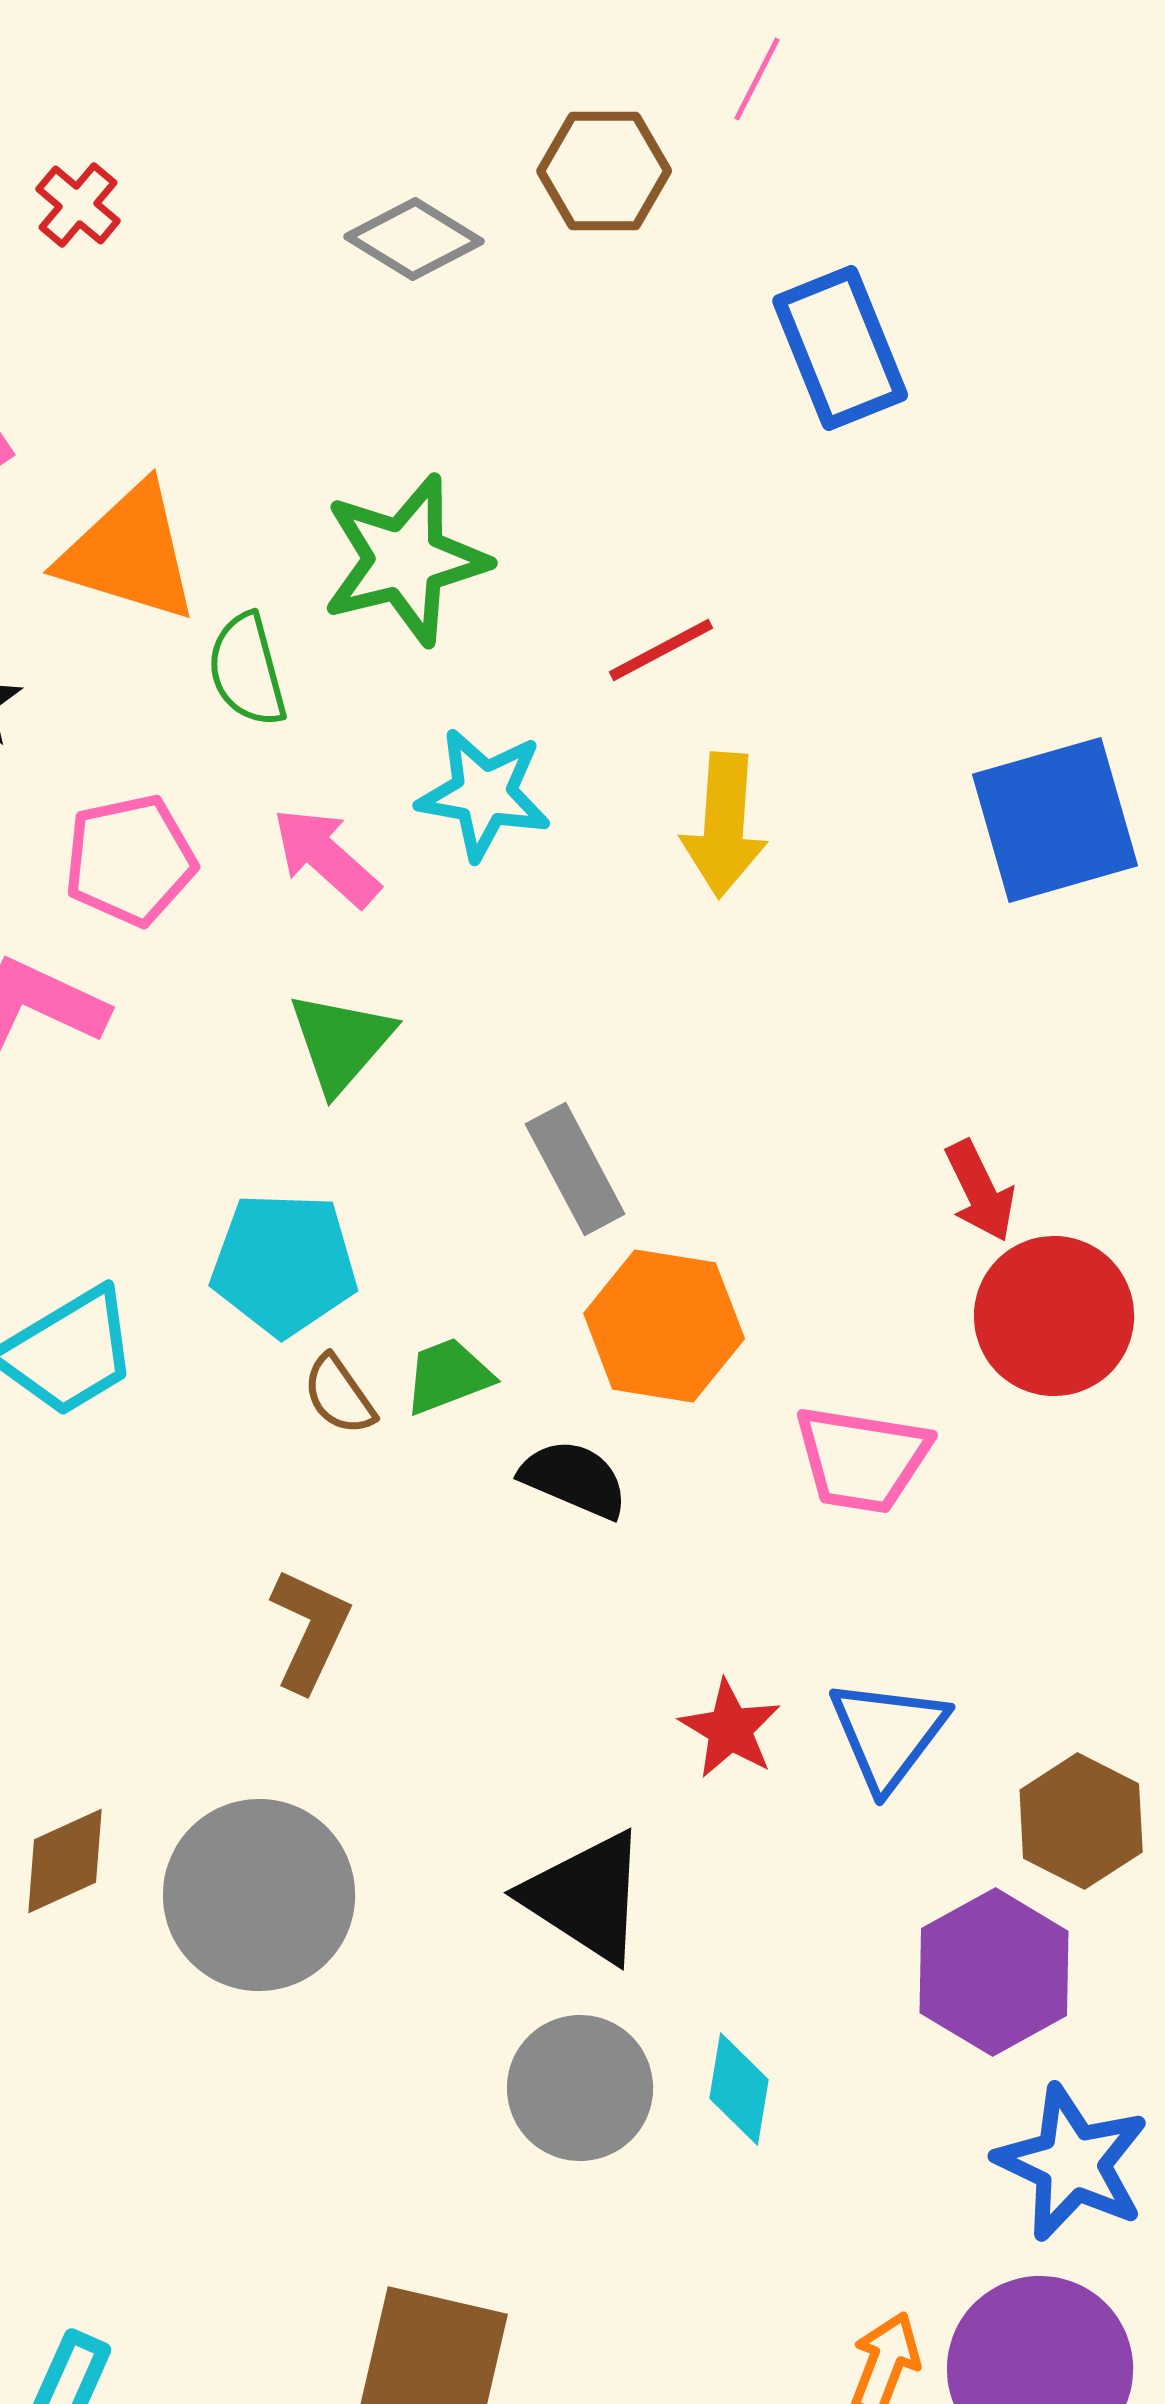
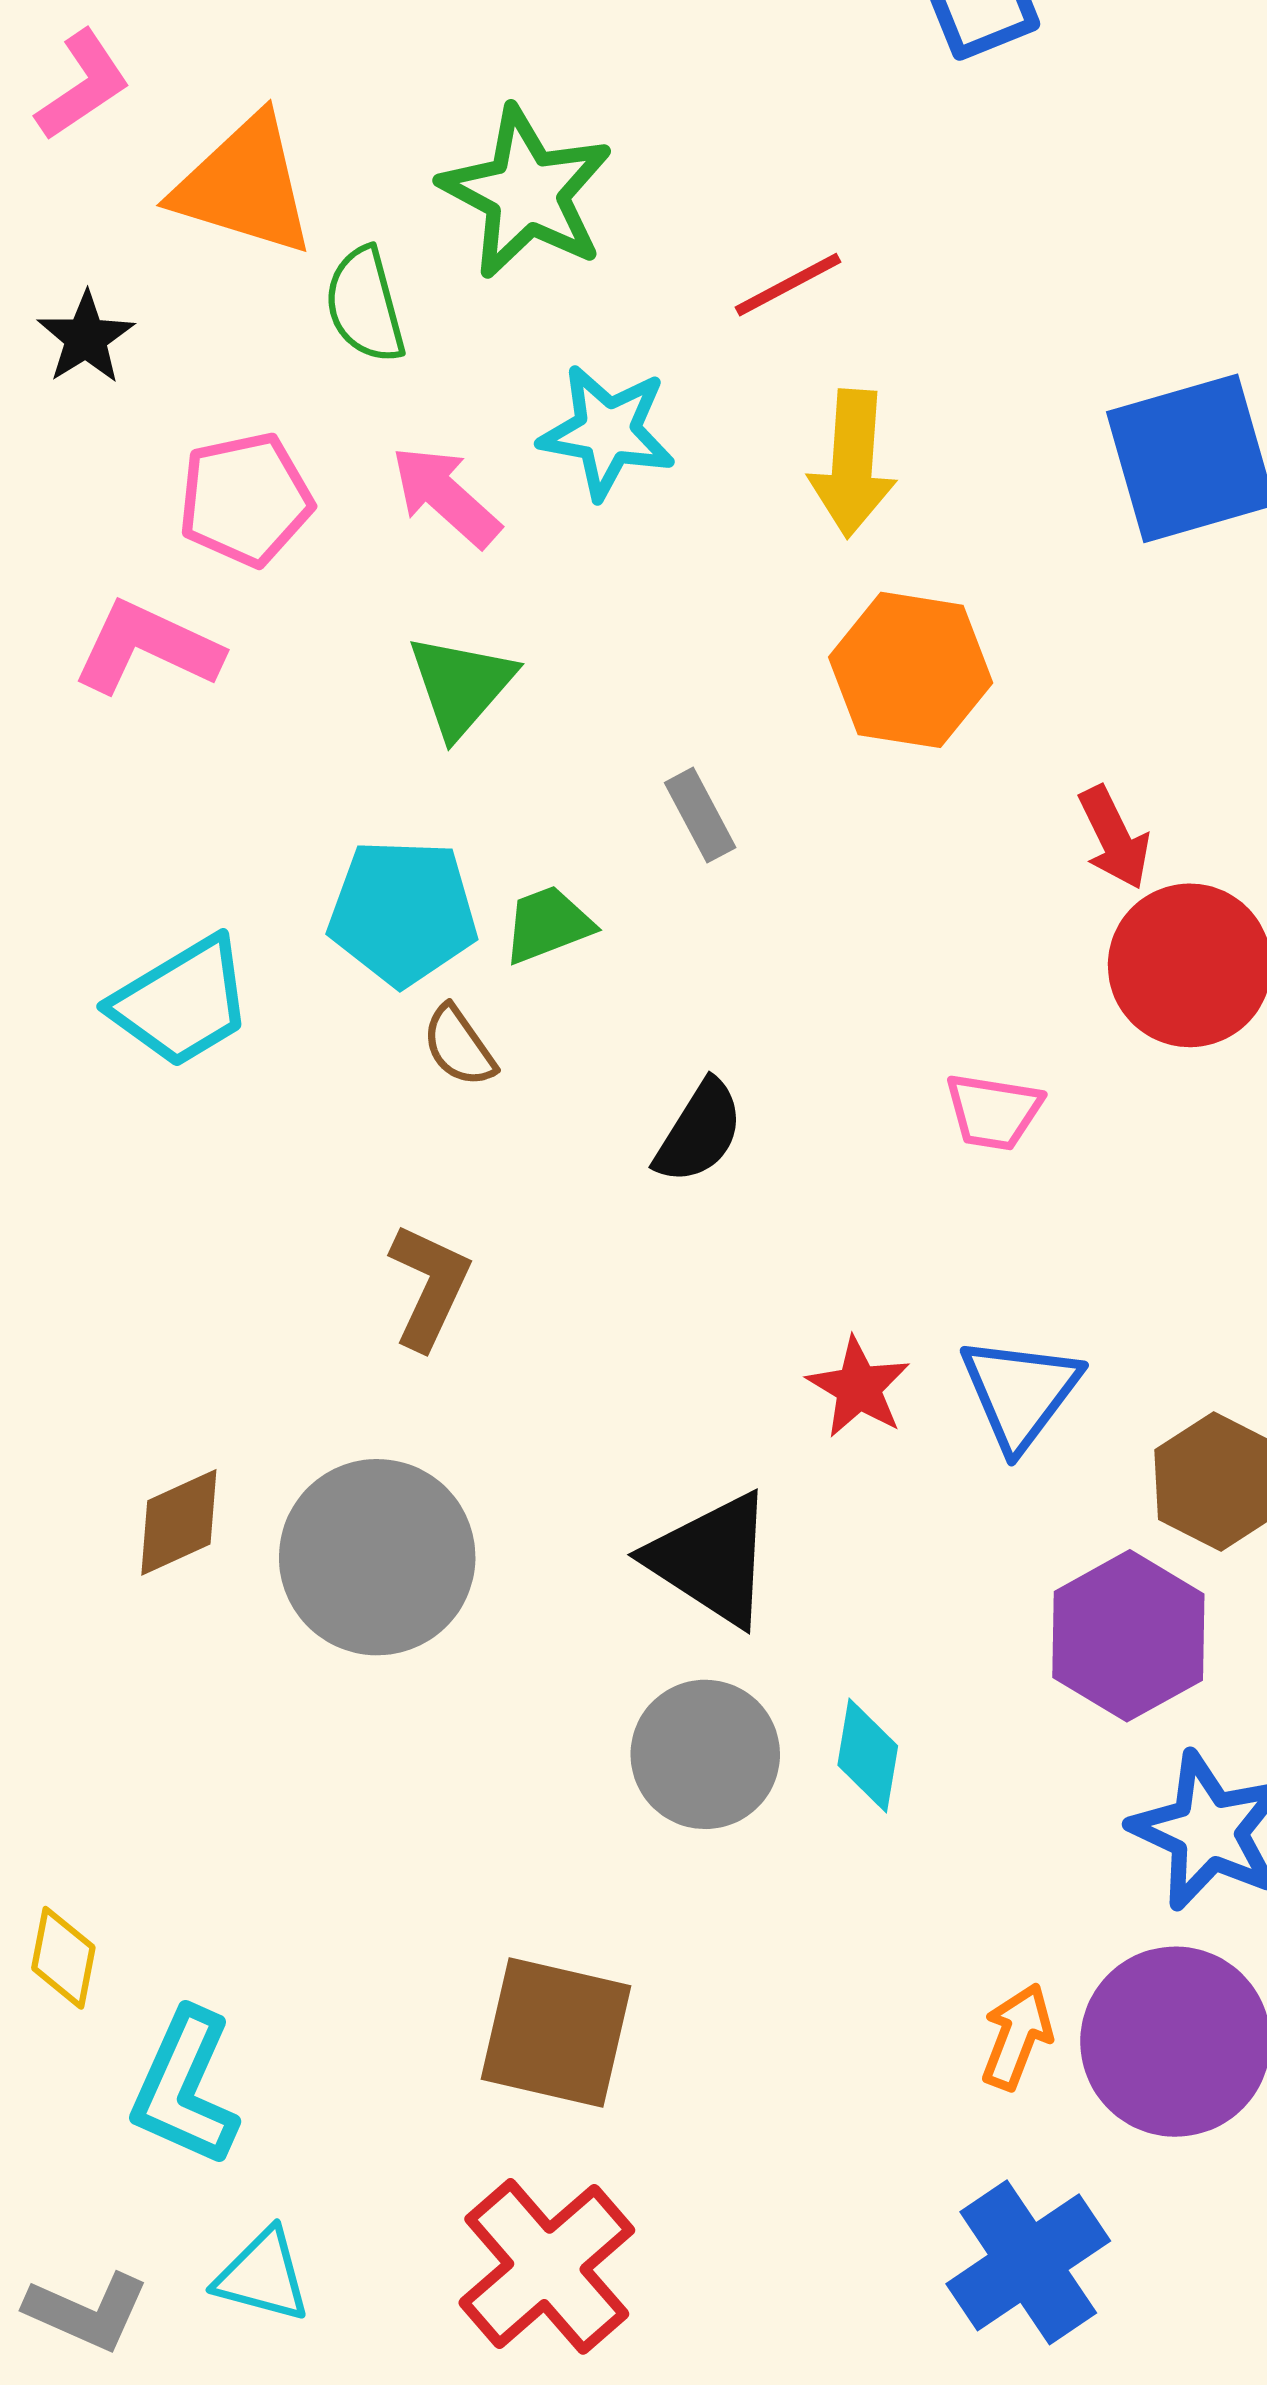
green star: (405, 560) -> (526, 193), turned -30
gray rectangle: (575, 1169) -> (700, 815), size x0.7
orange hexagon: (664, 1326) -> (911, 670), moved
green trapezoid: (448, 1376) -> (548, 924), moved
pink trapezoid: (862, 1459) -> (993, 1112), size x0.7
black semicircle: (574, 1479) -> (699, 1132), turned 99

